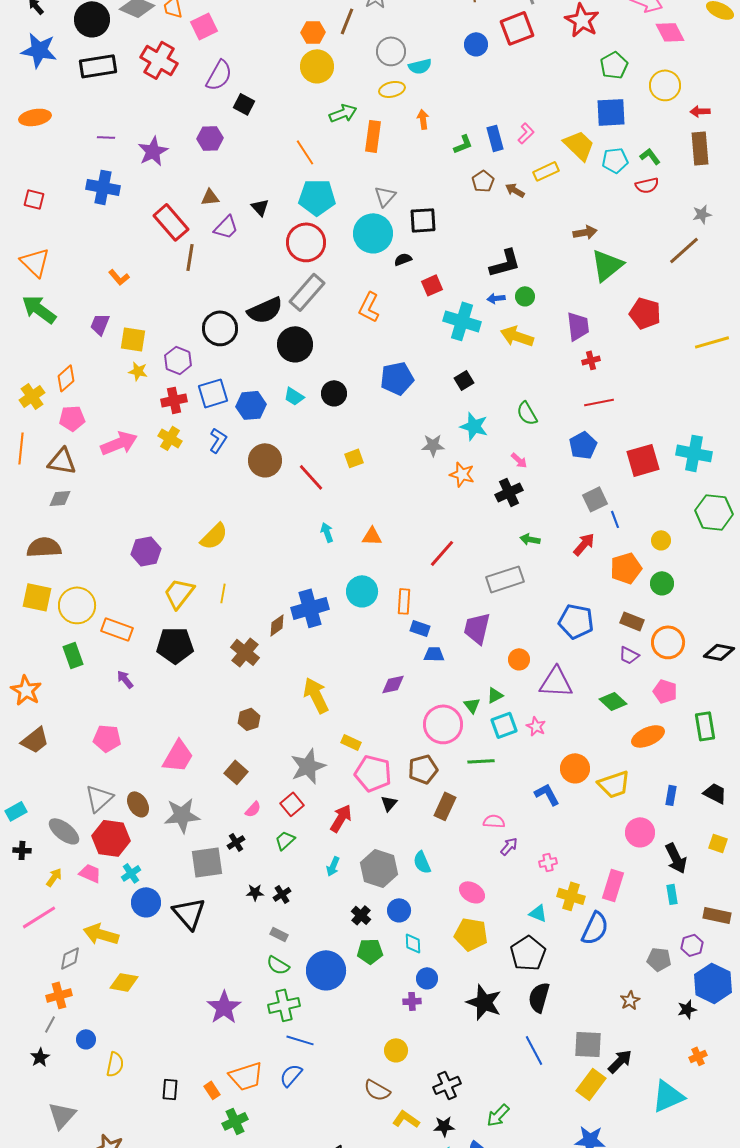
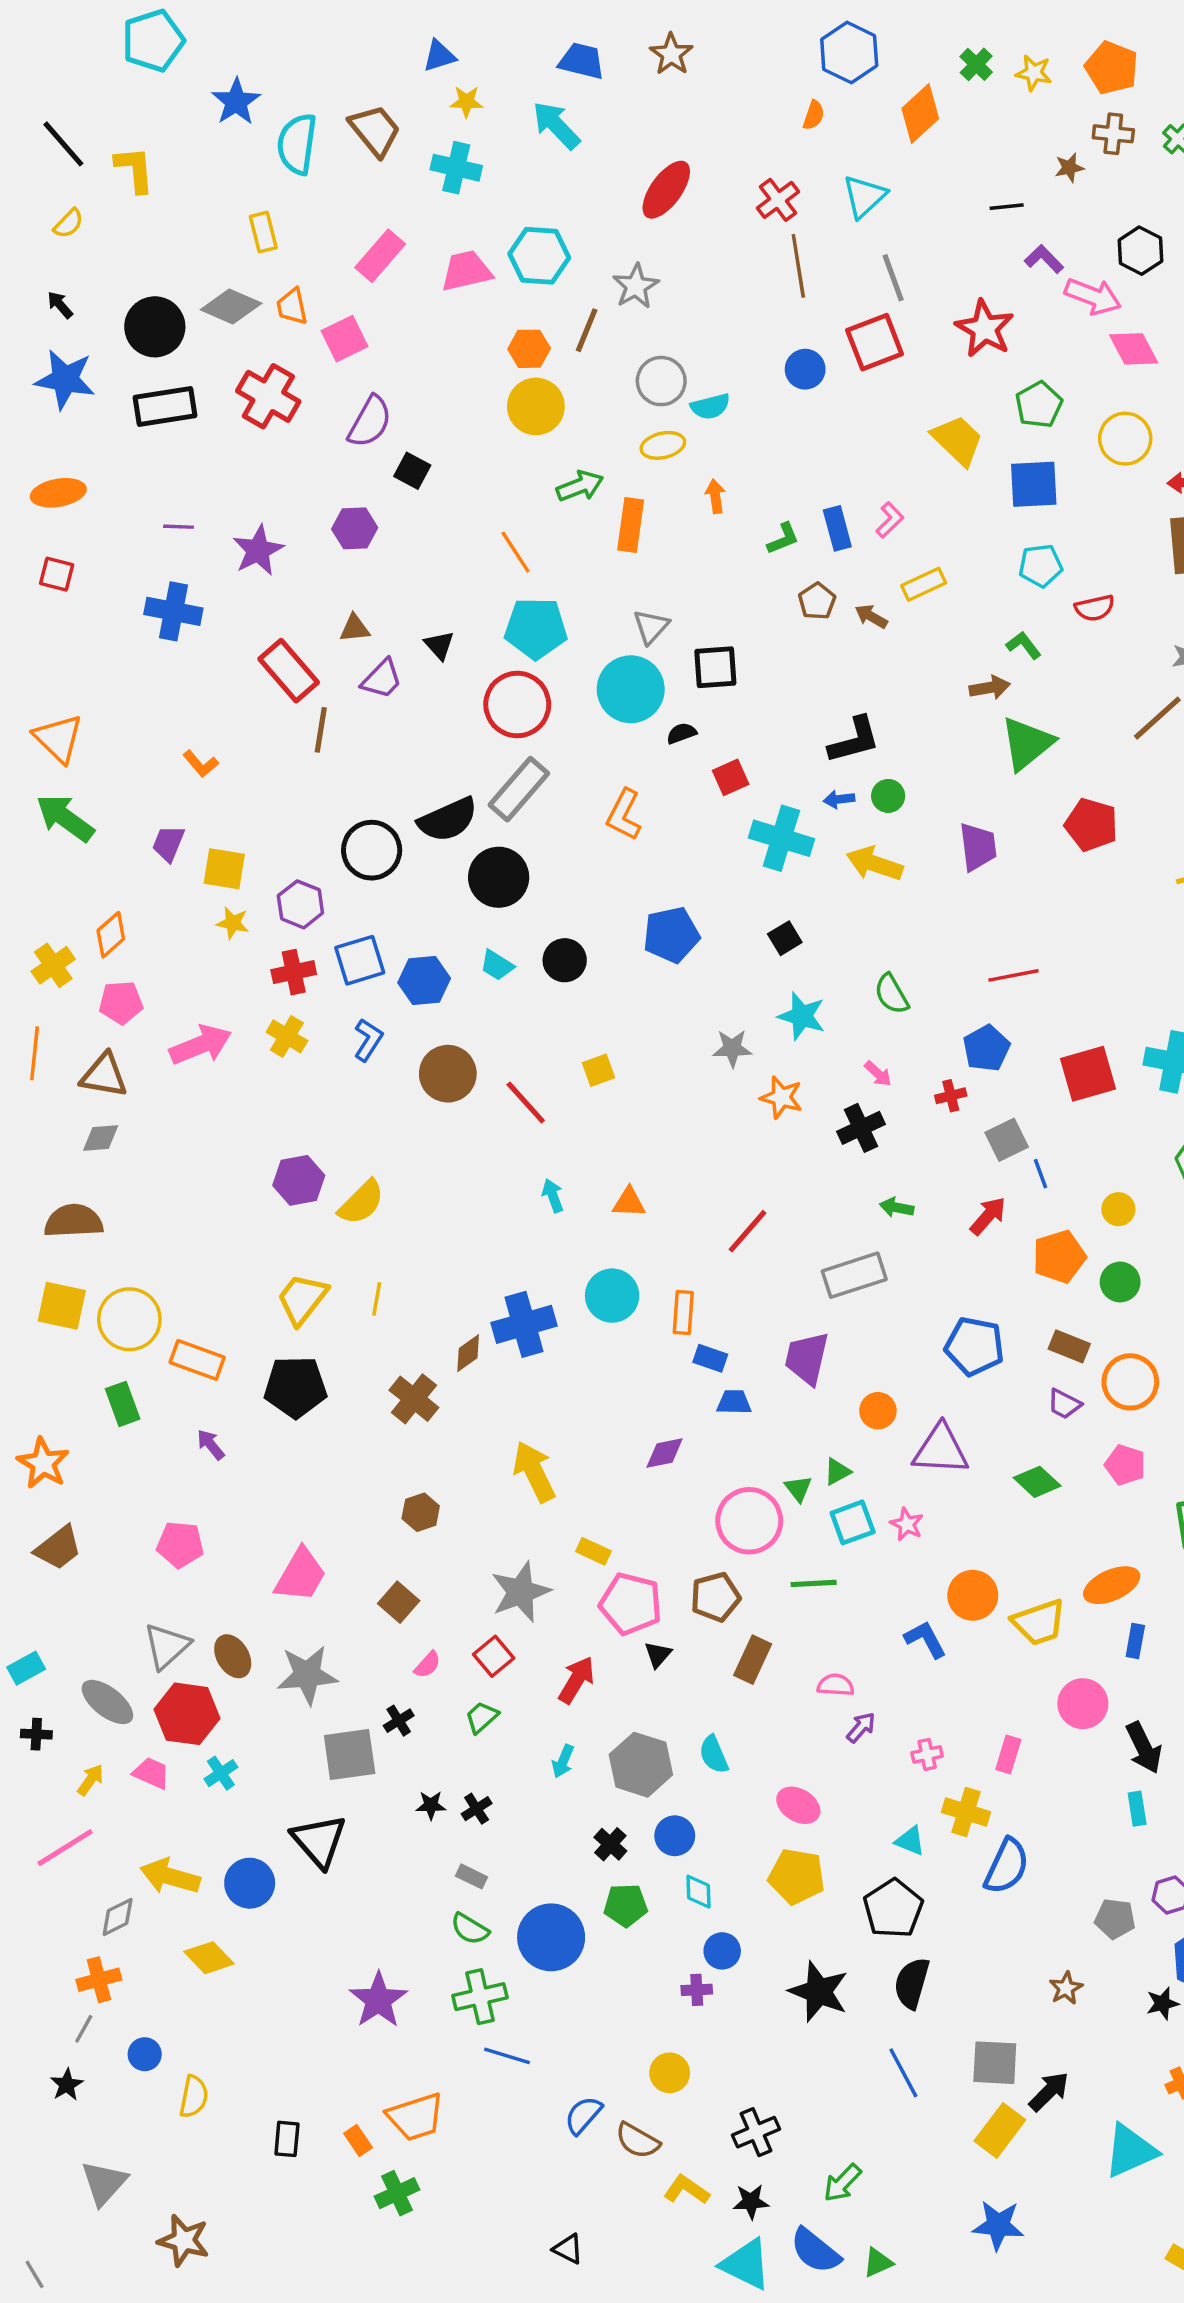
yellow trapezoid: (579, 145) -> (958, 440), moved
green L-shape: (650, 156) -> (1024, 645), moved
red square: (34, 199) -> (57, 574), moved
red cross: (591, 360) -> (951, 1096), moved
purple hexagon: (146, 551) -> (299, 1180), moved
orange ellipse: (648, 736) -> (1112, 1585), moved
pink rectangle: (613, 885) -> (1008, 1754), moved, size x0.7
blue circle: (146, 902) -> (250, 1883), moved
yellow diamond: (124, 982) -> (209, 1958), turned 36
blue semicircle: (291, 1075) -> (583, 2115), moved

